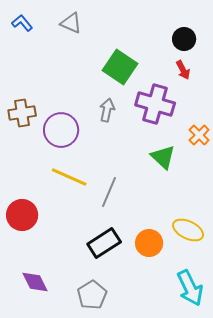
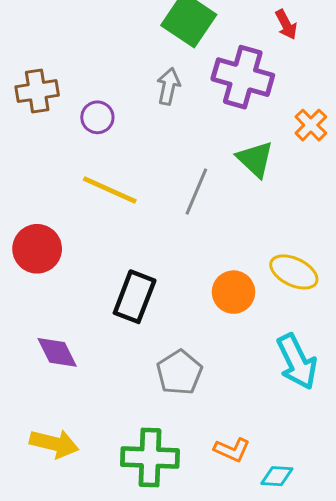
purple circle: (61, 130) -> (97, 117), size x0.6
gray line: (109, 192) -> (196, 192), moved
black rectangle: (104, 243) -> (135, 297), moved, turned -36
gray pentagon: (92, 295) -> (179, 372), moved

